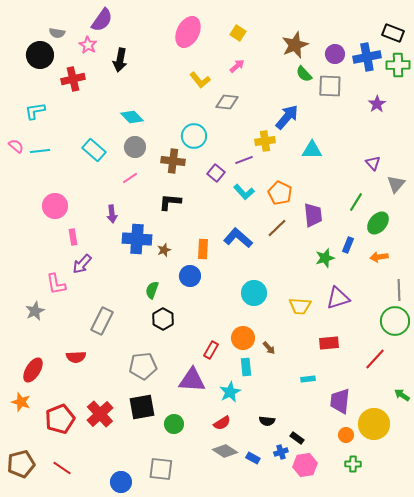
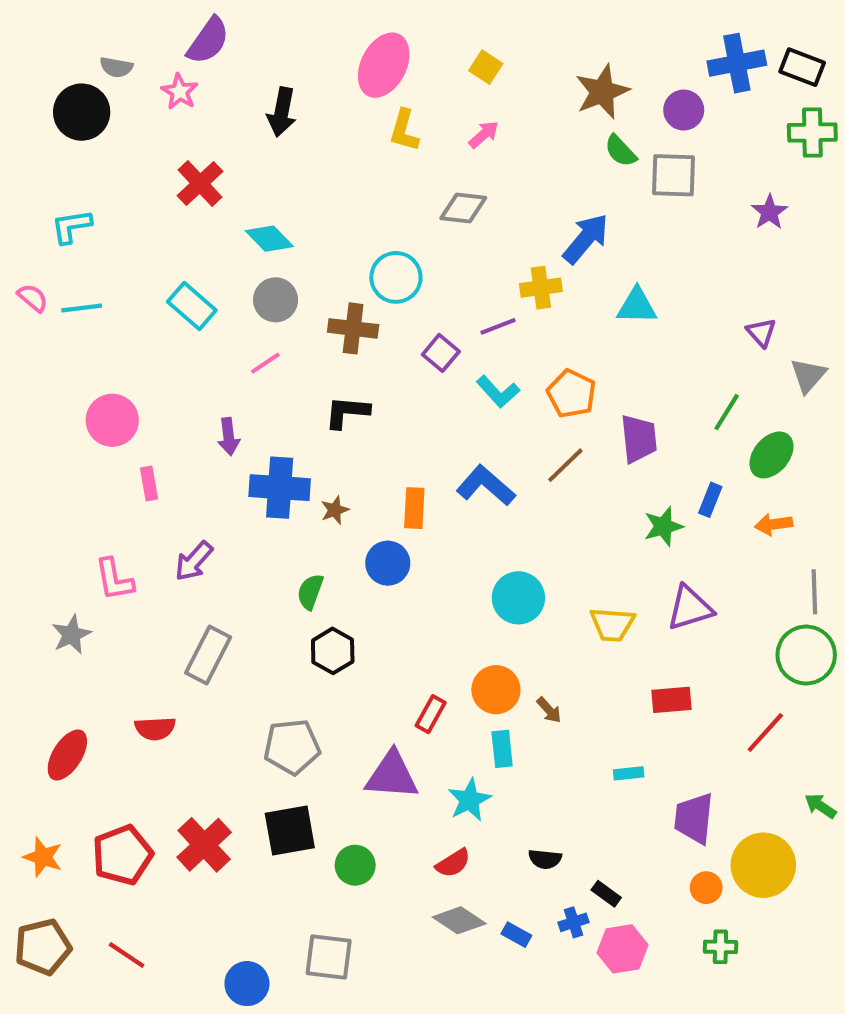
blue cross: (367, 57) -> (737, 63), moved
black arrow: (120, 60) -> (282, 112), moved
red cross: (73, 79) -> (200, 184), moved, turned -30
yellow L-shape: (200, 80) -> (404, 130), moved, turned 55
purple arrow: (82, 264) -> (194, 561), moved
orange star: (21, 402) -> (43, 857), moved

